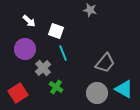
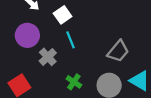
white square: (56, 31) -> (63, 15), turned 35
green cross: (56, 87) -> (74, 82), moved

